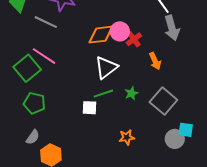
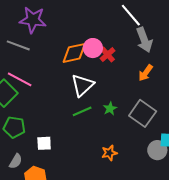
orange arrow: (155, 61) -> (146, 73), moved, turned 66
white square: (89, 108) -> (44, 143), moved

